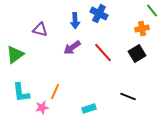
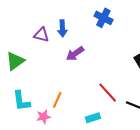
blue arrow: (75, 21) -> (62, 28), moved
red line: (103, 53) -> (108, 93), moved

